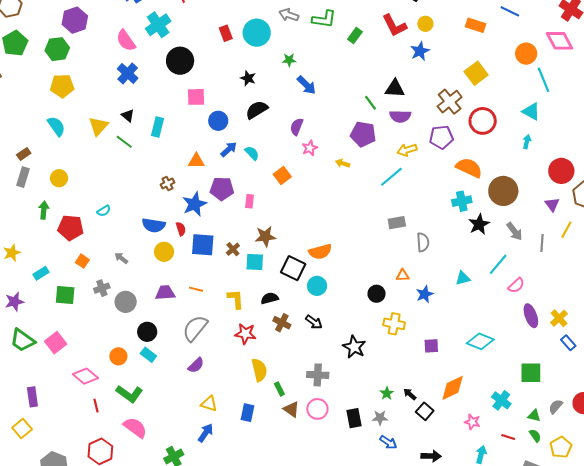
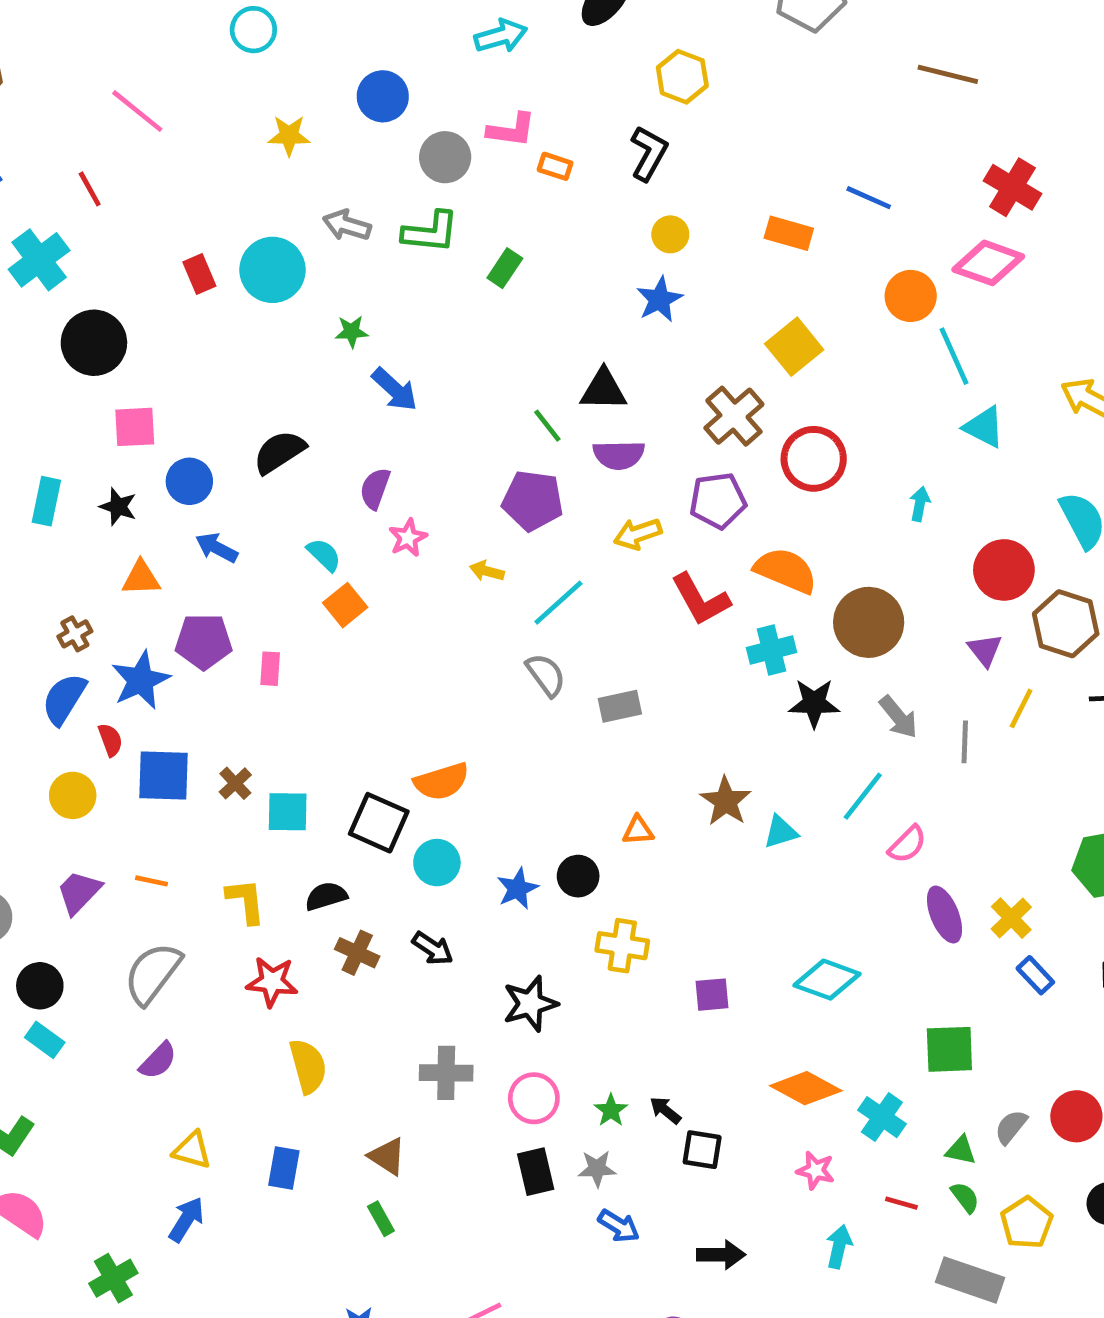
red L-shape: (394, 25) -> (700, 599), moved
pink diamond: (560, 41) -> (988, 263), turned -40
black star: (248, 78) -> (118, 507), moved
cyan triangle: (531, 111) -> (984, 427), moved
blue arrow: (229, 149) -> (217, 548), turned -108
cyan semicircle: (252, 153) -> (324, 555), moved
cyan line: (391, 177) -> (558, 603), moved
black star: (479, 224) -> (814, 703), turned 30
blue semicircle: (154, 225) -> (64, 699), moved, turned 115
brown star: (265, 236) -> (726, 801), moved, turned -30
gray semicircle: (423, 242) -> (546, 675), moved, turned -30
purple trapezoid: (165, 293) -> (79, 892), turned -40
blue star: (425, 294) -> (518, 889), moved
black star: (354, 347) -> (530, 1004), turned 30
orange diamond: (453, 388) -> (806, 1088), moved, turned 56
green rectangle: (279, 389) -> (381, 1219), moved
pink circle: (317, 409) -> (534, 1098), moved
black square: (425, 411) -> (702, 1150), turned -30

